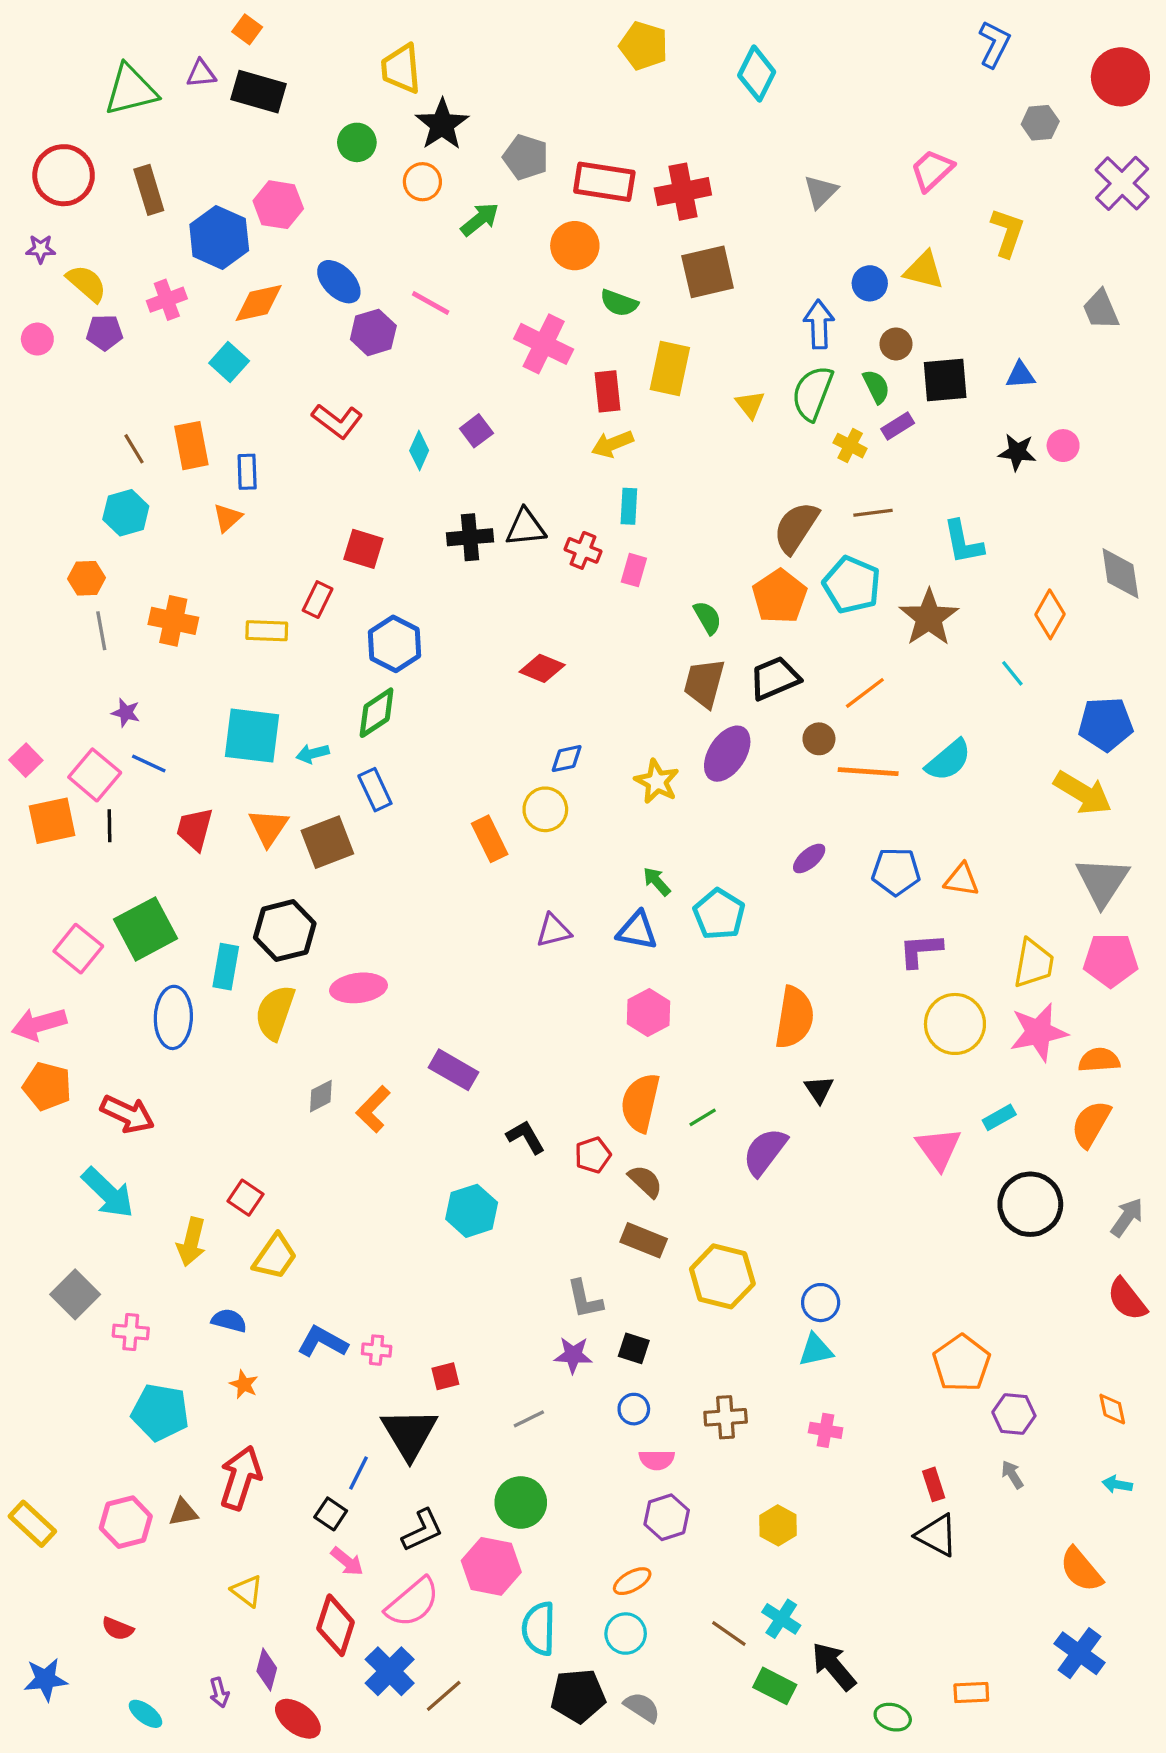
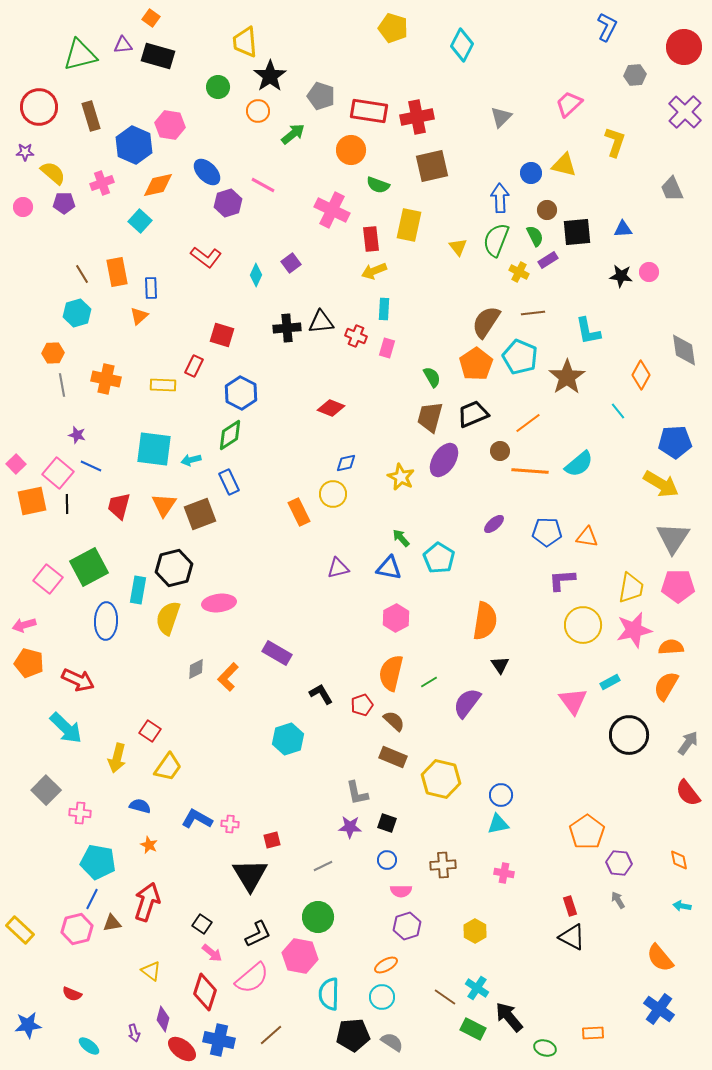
pink arrow: (39, 1024) -> (24, 625), size x0.7
blue line: (359, 1473) -> (92, 899), moved
blue cross: (390, 1671) -> (219, 1040), moved, turned -32

